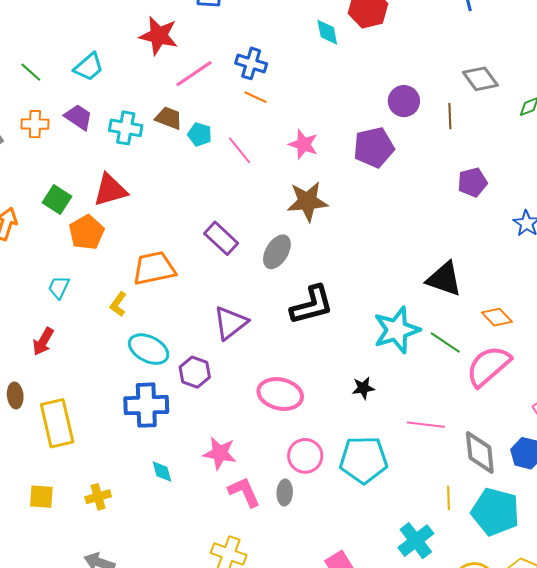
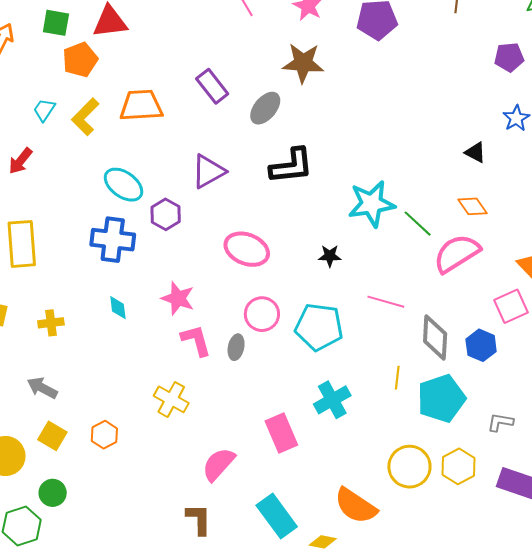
purple pentagon: (472, 182) -> (509, 57), moved
green square: (57, 200) -> (56, 23), turned -32
black triangle: (444, 279) -> (475, 152), moved, size x0.6
yellow L-shape: (118, 304) -> (85, 117), moved, size x1.5
cyan pentagon: (495, 512) -> (441, 398), turned 30
cyan cross: (416, 541) -> (332, 400), moved

